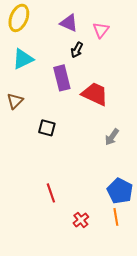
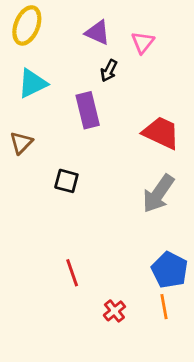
red trapezoid: (95, 94) -> (161, 133), moved
gray arrow: (112, 137) -> (158, 194), size x1.6

